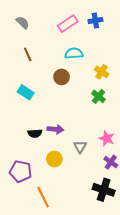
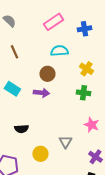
blue cross: (95, 21) -> (84, 29), moved
green cross: (98, 96) -> (83, 93), turned -32
purple arrow: (55, 129) -> (41, 93), moved
pink star: (107, 138) -> (91, 125), moved

